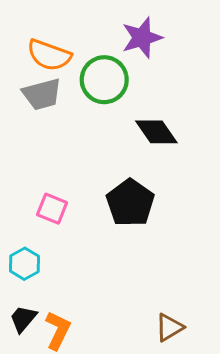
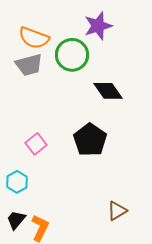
pink square: (52, 209) -> (36, 144), turned 30
brown triangle: (169, 327) -> (117, 211), moved

